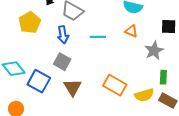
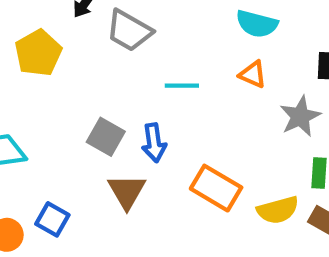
blue arrow: (63, 35) -> (154, 143), moved
blue square: (39, 81) -> (52, 219), moved, size x0.7

